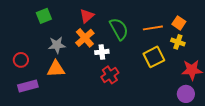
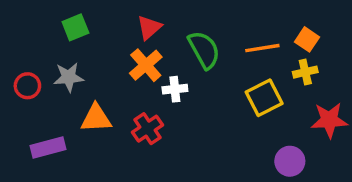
yellow cross: (178, 42) -> (305, 72), turned -32
gray star: (57, 45) -> (69, 77), moved
red circle: (21, 60) -> (27, 86), moved
red cross: (110, 75) -> (147, 129), moved
purple circle: (186, 94) -> (290, 161), moved

